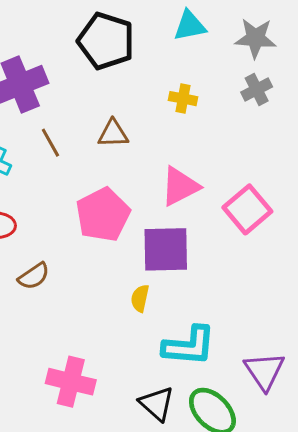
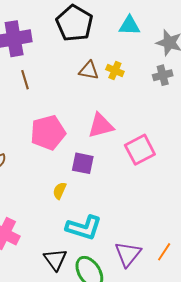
brown triangle: (113, 134) -> (89, 71), moved
purple square: (166, 249) -> (83, 163), size x0.7

